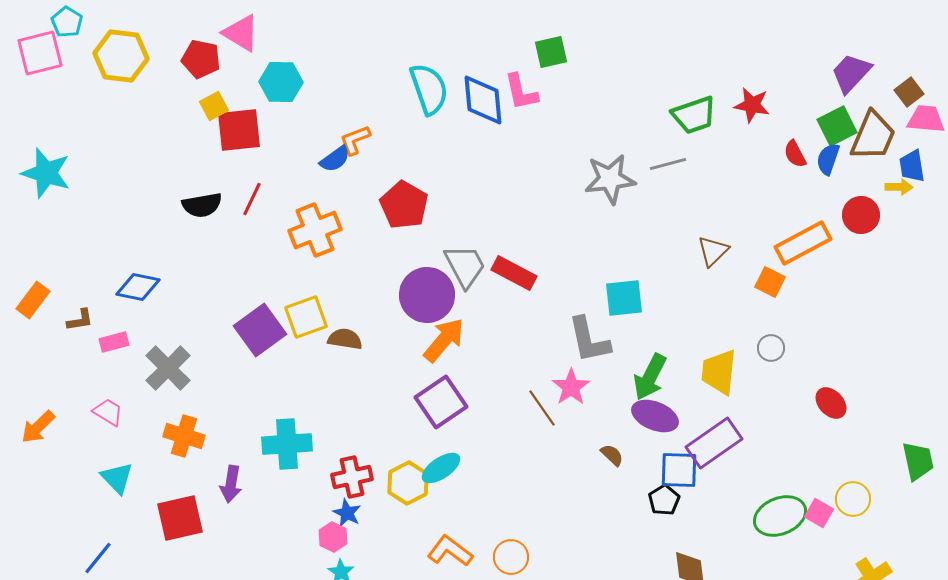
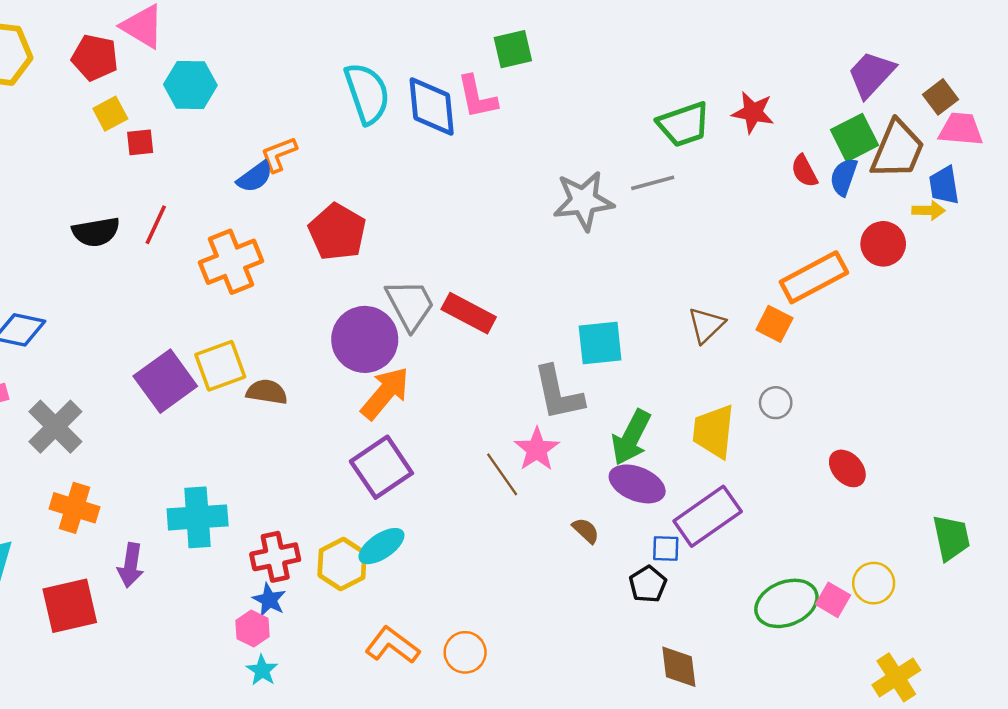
red square: (239, 130) -> (140, 142), size x0.5
brown triangle: (713, 251) -> (706, 325), moved
blue square: (679, 470) -> (666, 548), size x0.6

